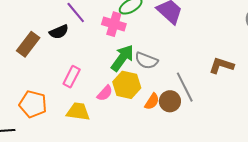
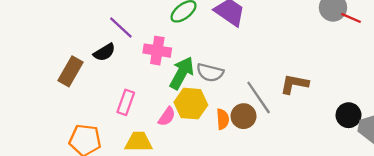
pink cross: (114, 24) -> (157, 51), moved
brown L-shape: (221, 66) -> (294, 84), moved
orange semicircle: (152, 102) -> (223, 119), turned -30

